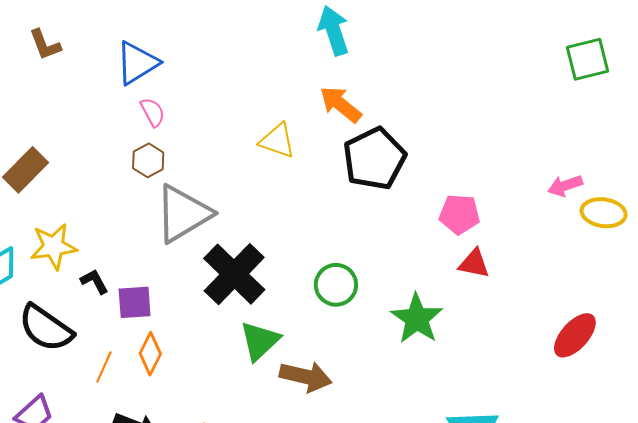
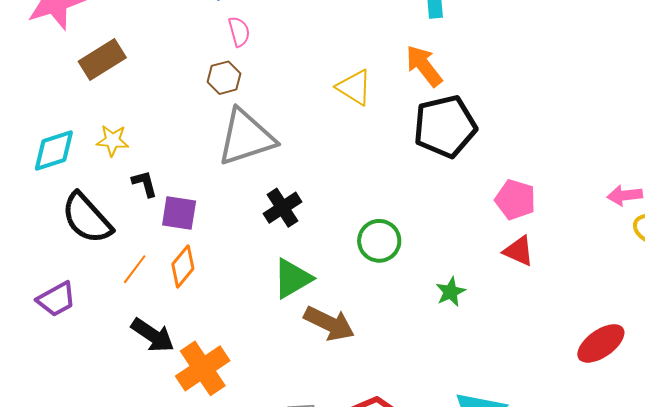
yellow star: (54, 247) -> (113, 140), size x0.7
black cross: (234, 274) -> (282, 208), size x0.6
green star: (417, 319) -> (451, 292), size x0.6

